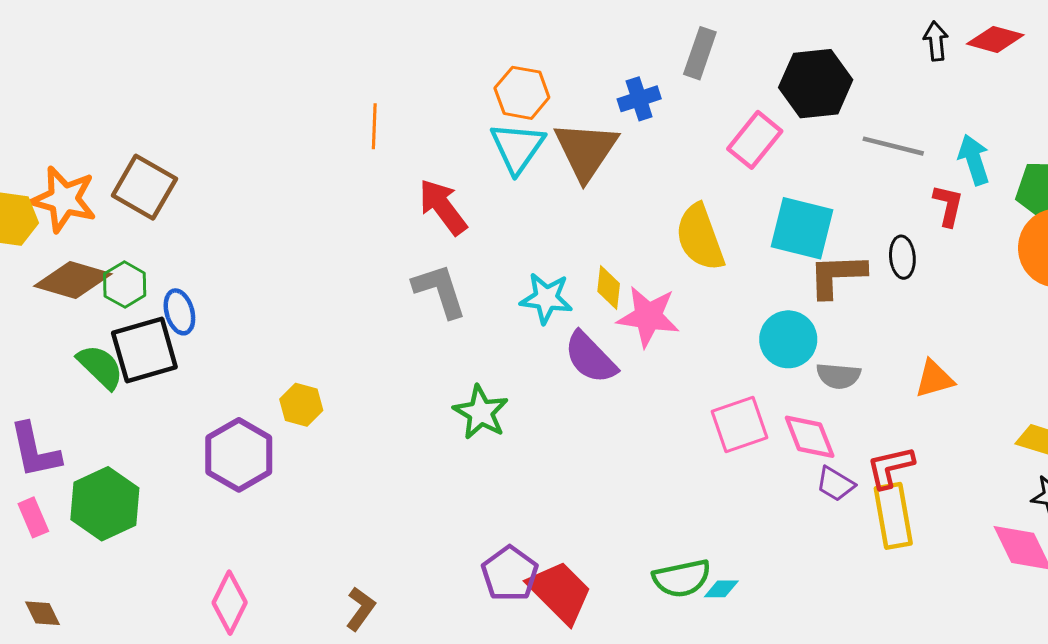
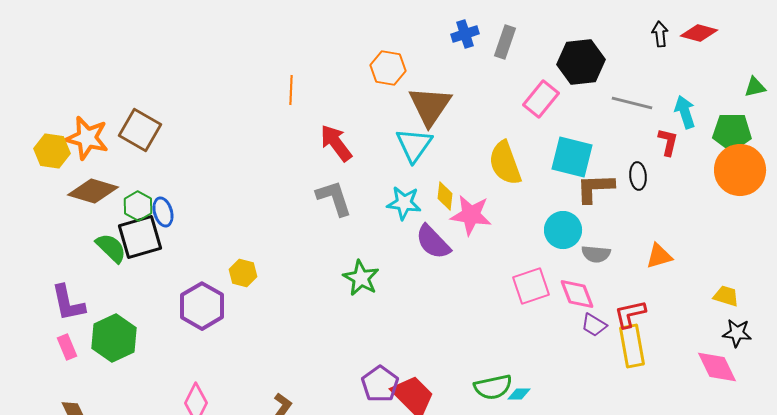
blue cross: (639, 99) -> (465, 34), moved
cyan triangle: (517, 148) -> (414, 145), moved
green hexagon: (125, 285) -> (138, 206), moved

